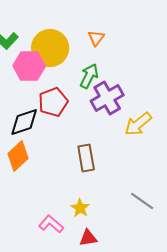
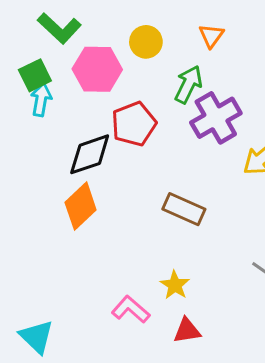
orange triangle: (96, 38) -> (211, 36), moved
yellow circle: (50, 48) -> (146, 42), moved, size x0.6
brown rectangle: (86, 158) -> (184, 209), turned -56

